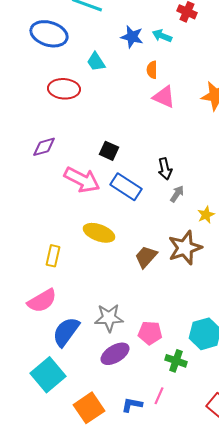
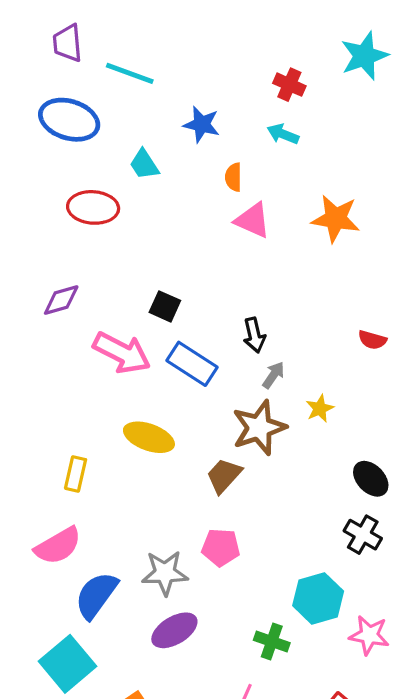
cyan arrow: (162, 36) -> (283, 134), moved
brown star: (185, 248) -> (259, 428), moved
pink pentagon: (150, 333) -> (221, 547), moved

